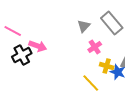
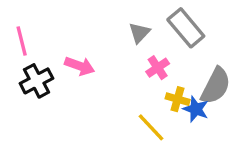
pink line: (13, 31) -> (22, 41), turned 48
pink arrow: (38, 46) -> (80, 66), moved

